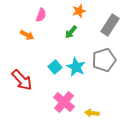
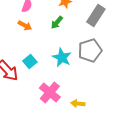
orange arrow: (27, 35) -> (25, 25), moved
cyan square: (55, 67) -> (30, 61), moved

